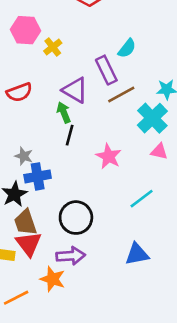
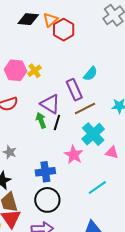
pink hexagon: (25, 30) -> (16, 70), moved
cyan cross: (152, 118) -> (93, 134), moved
black line: (70, 135) -> (57, 122), moved
blue cross: (38, 176) -> (45, 172), moved

